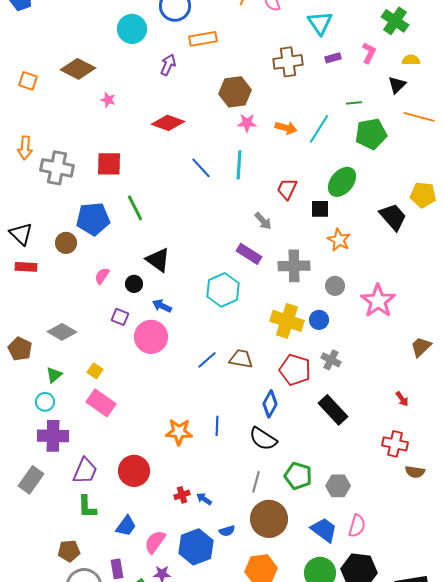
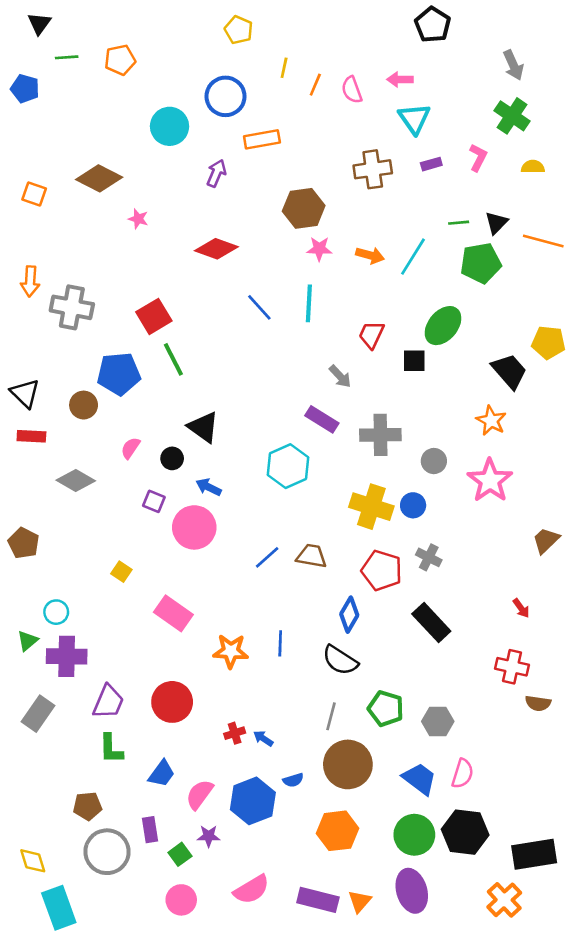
black triangle: (397, 85) -> (496, 223), moved
red square: (109, 164) -> (154, 316), moved, turned -32
orange star: (339, 240) -> (491, 421), moved
gray diamond: (62, 332) -> (76, 481), moved
green triangle: (54, 375) -> (28, 641), moved
pink rectangle: (101, 403) -> (173, 613), moved

